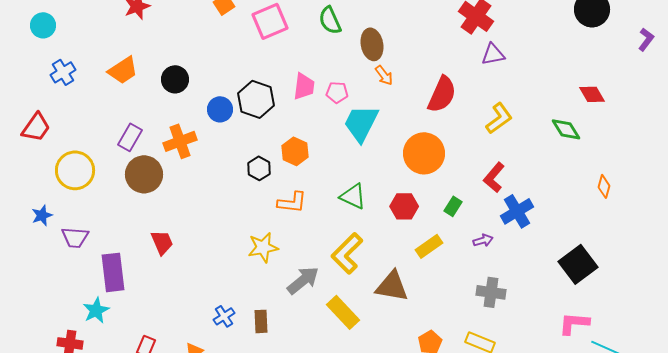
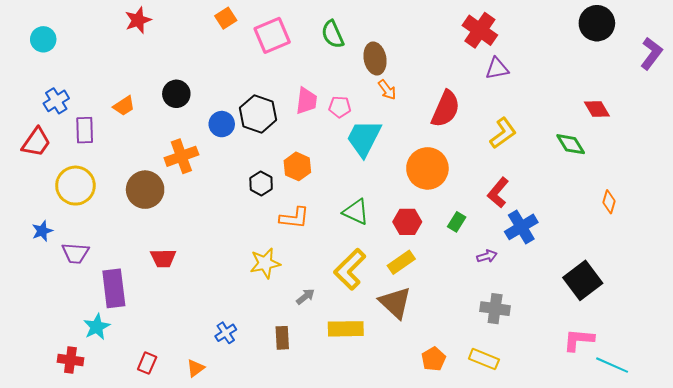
purple L-shape: (646, 39) -> (651, 53), size x1.4
orange trapezoid: (123, 70) -> (124, 106), moved, size x0.7
blue cross: (63, 72) -> (56, 101), moved
purple rectangle: (130, 137) -> (85, 130), moved, turned -32
red trapezoid: (162, 242) -> (163, 258), turned 112
yellow rectangle: (429, 246) -> (401, 262), moved
gray arrow: (303, 280) -> (305, 297), size x0.6
brown triangle: (392, 286) -> (395, 303), turned 33
yellow rectangle: (343, 312) -> (346, 329), turned -48
brown rectangle: (261, 321) -> (282, 338), moved

